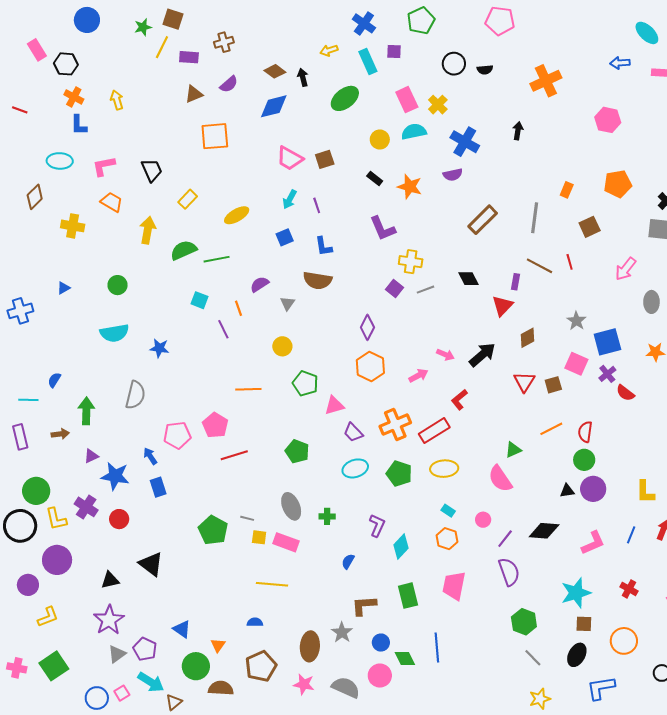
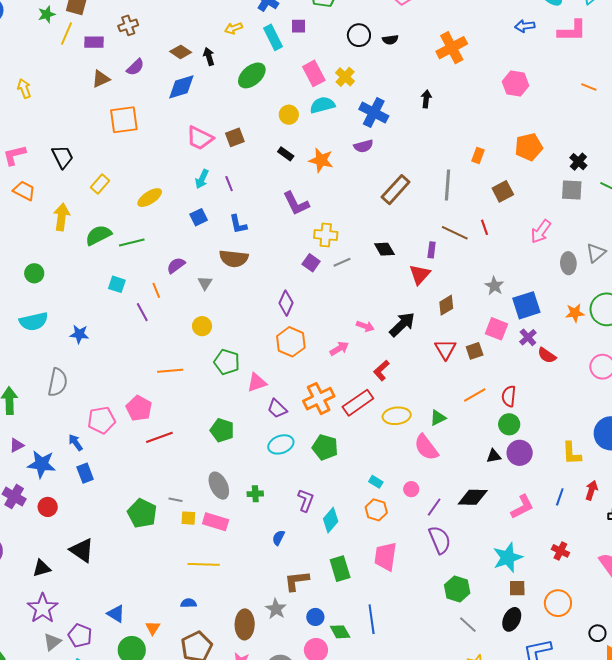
yellow ellipse: (444, 469) -> (397, 416), moved

